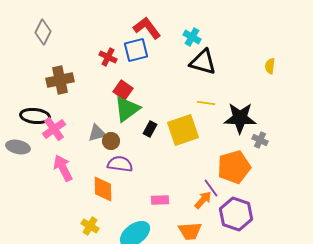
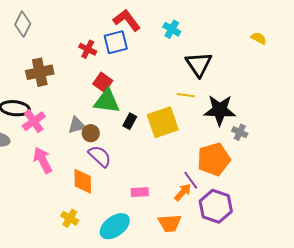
black triangle: (203, 62) -> (199, 64), moved, turned 40
yellow semicircle: (270, 66) -> (259, 38), moved, turned 112
green triangle: (127, 109) -> (107, 101), turned 44
purple semicircle: (120, 164) -> (100, 156), turned 35

